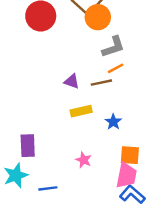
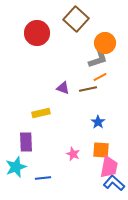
orange circle: (98, 17) -> (105, 43), moved
yellow rectangle: (81, 111) -> (41, 113), moved
orange square: (130, 155) -> (101, 150), moved

